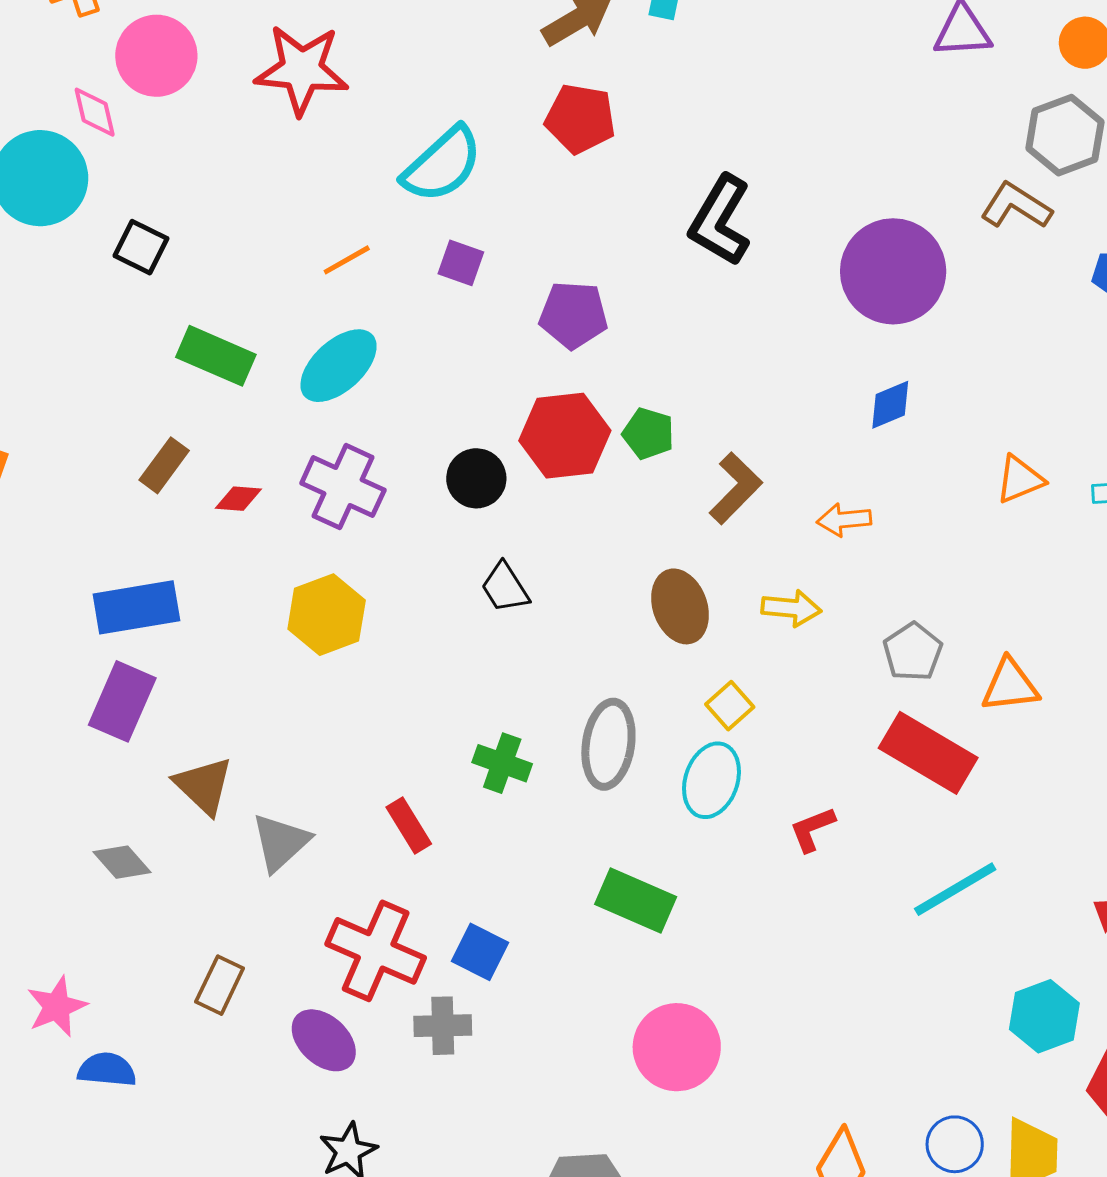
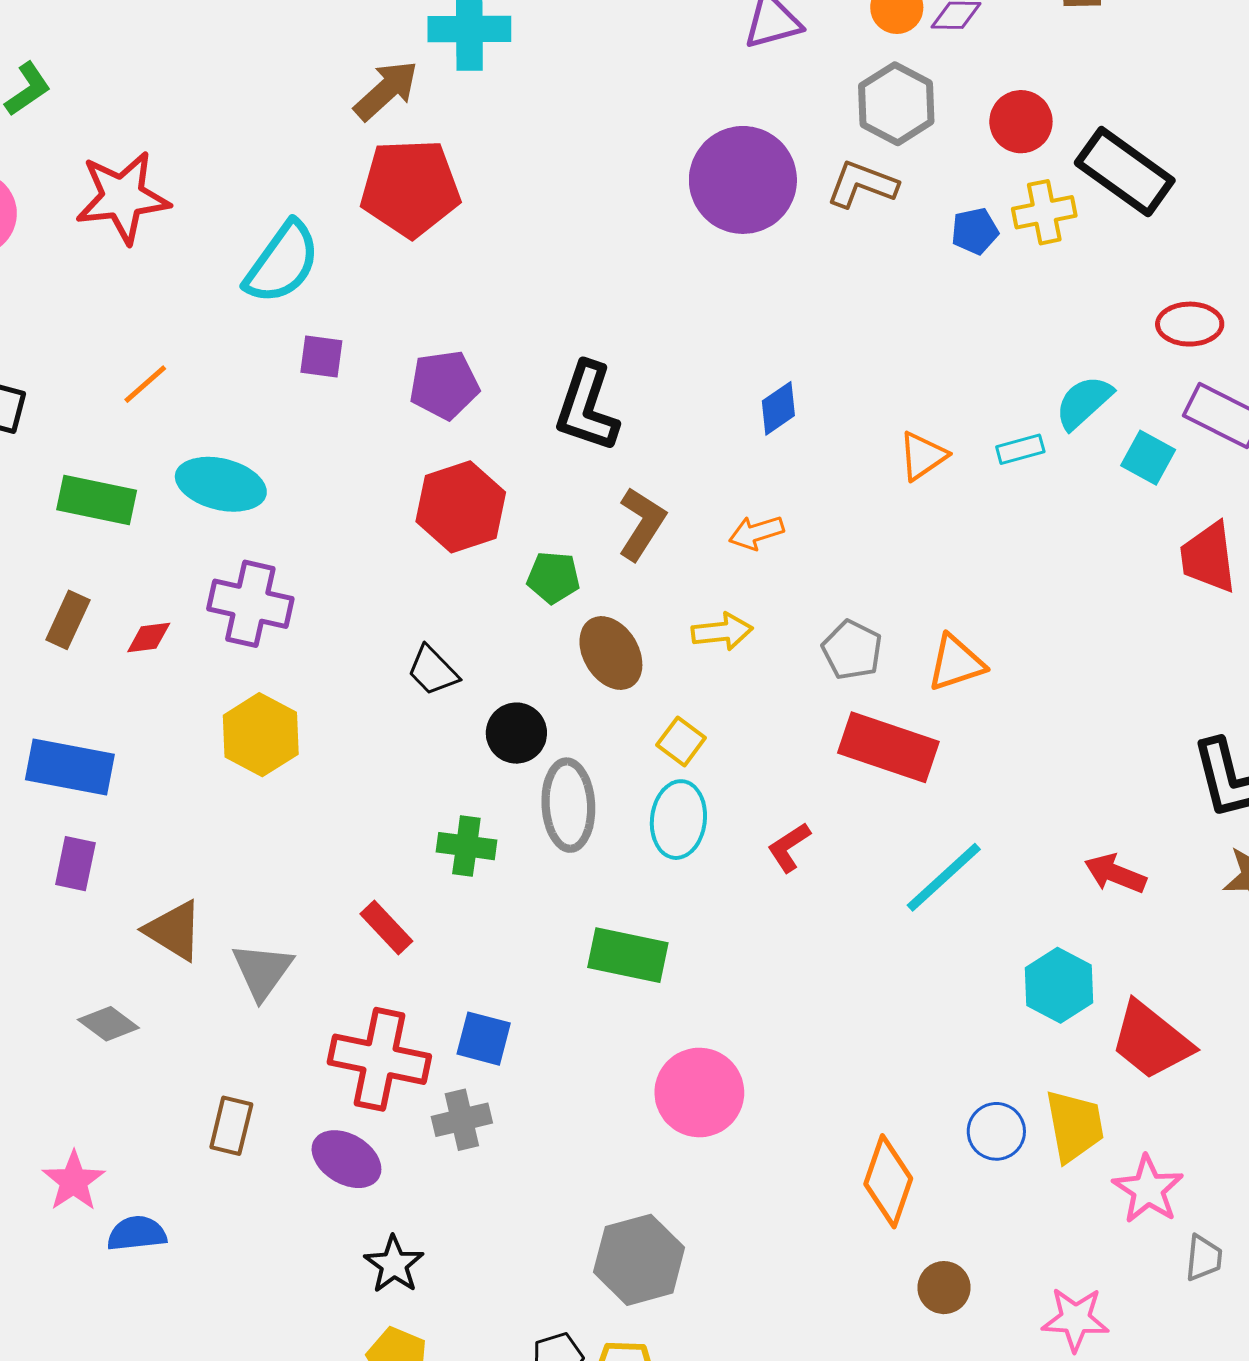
red pentagon: (580, 119) -> (410, 188), size x1.4
black L-shape: (720, 221) -> (587, 407), moved
orange line: (347, 260) -> (145, 384), moved
purple circle: (893, 271) -> (743, 180), moved
cyan ellipse: (339, 366) -> (221, 484), turned 68
green pentagon: (648, 434) -> (553, 577), moved
black circle: (476, 478) -> (516, 733), moved
blue rectangle: (136, 607) -> (70, 767), turned 32
purple rectangle: (122, 701) -> (75, 864), size x0.7

